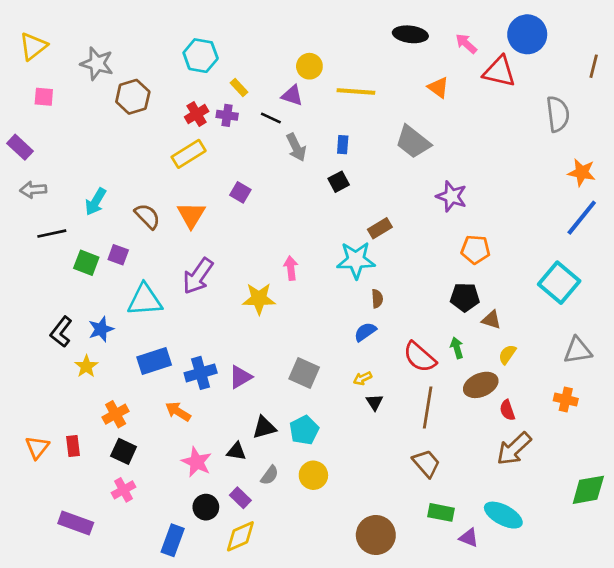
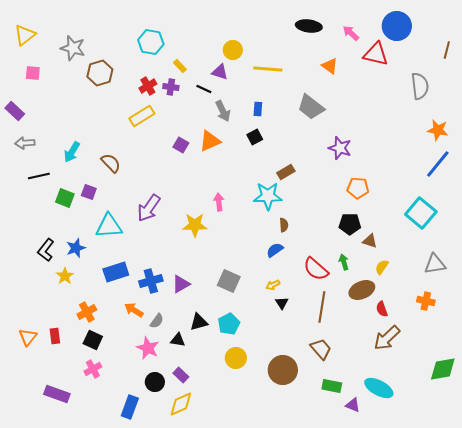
orange triangle: (191, 215) -> (210, 141), moved, turned 35
gray semicircle: (270, 475) -> (157, 321), moved
brown circle: (376, 535) -> (283, 370), moved

